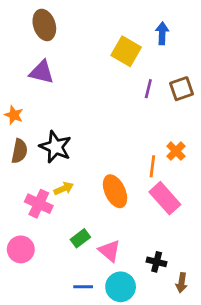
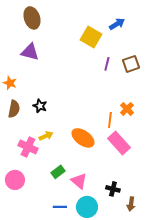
blue arrow: (162, 33) -> (117, 24), turned 56
black star: (55, 147) -> (40, 106), size x0.6
orange ellipse: (115, 191) -> (83, 138), turned -30

